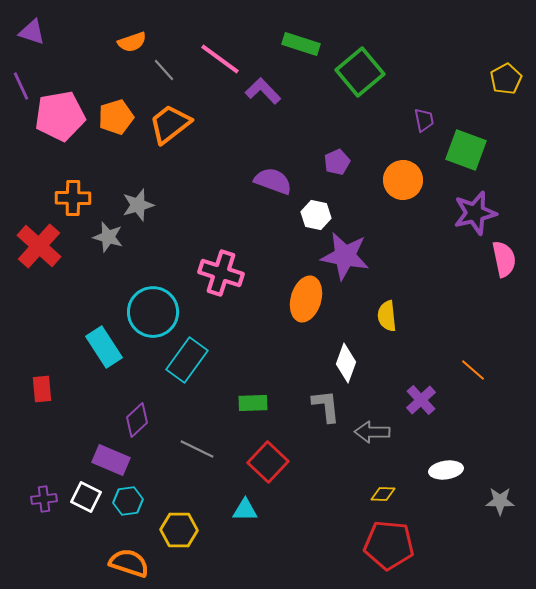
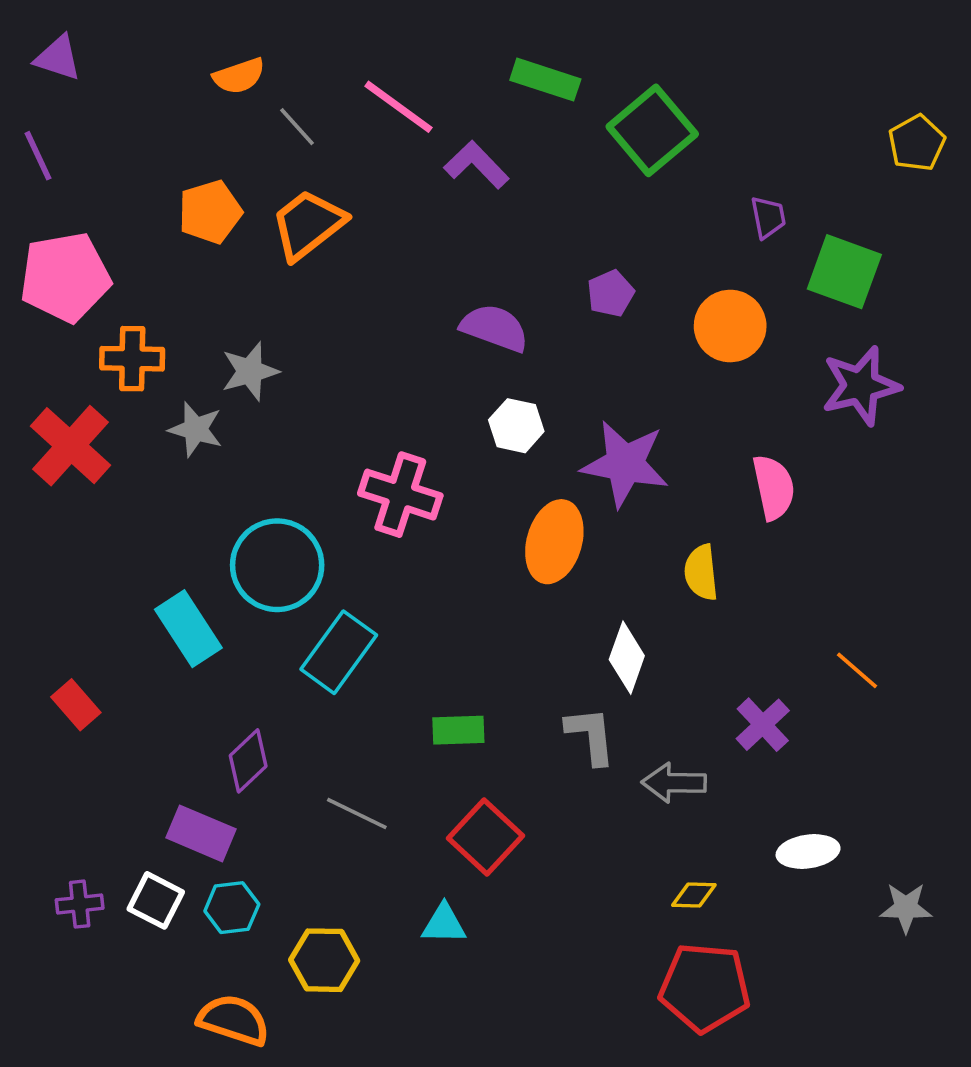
pink pentagon: (60, 116) -> (65, 277), moved
white hexagon: (316, 215) -> (516, 426), moved
pink semicircle: (504, 259) -> (774, 487), moved
red rectangle: (42, 389) -> (76, 705), turned -36

